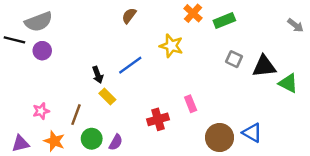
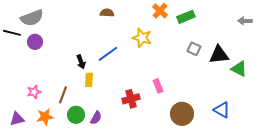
brown semicircle: (129, 16) -> (107, 13), turned 56
gray arrow: (295, 25) -> (245, 21), turned 144
yellow rectangle: (107, 96) -> (89, 80), turned 48
blue triangle: (252, 133) -> (222, 110), moved
orange star: (54, 141) -> (45, 117), turned -30

